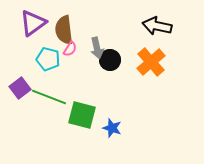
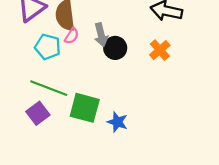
orange cross: (151, 62) -> (160, 50), size x0.7
purple square: (20, 88) -> (38, 113), moved

